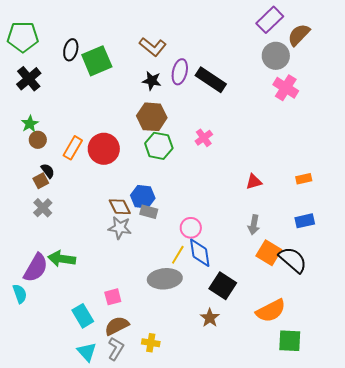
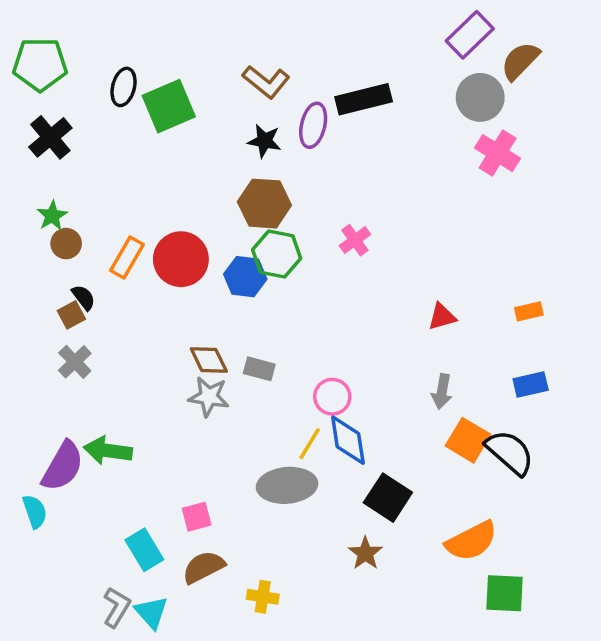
black rectangle: (211, 80) -> (364, 99), moved, turned -48
blue hexagon: (143, 197) -> (245, 277), moved
gray L-shape: (116, 349) -> (117, 607), moved

